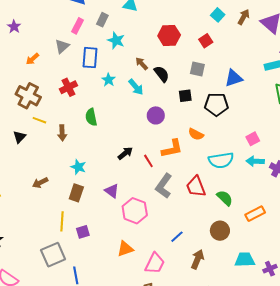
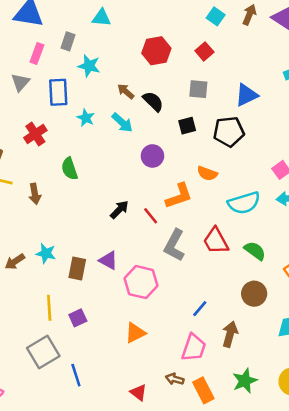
cyan star: (78, 167) -> (46, 253), moved
brown rectangle: (76, 193) -> (77, 269), moved
pink trapezoid: (155, 263) -> (194, 348), moved

